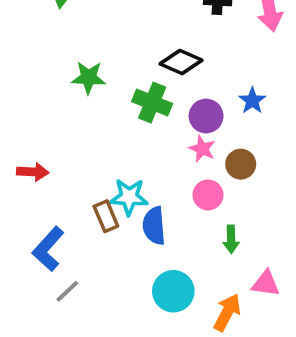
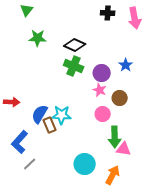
black diamond: (181, 62) -> (75, 45), moved
green star: (89, 77) -> (38, 38), moved
blue semicircle: (154, 226) -> (40, 114), moved, turned 36
green arrow: (231, 239) -> (115, 137), size x1.5
pink triangle: (266, 284) -> (124, 149), moved

